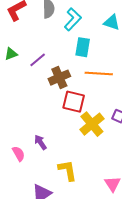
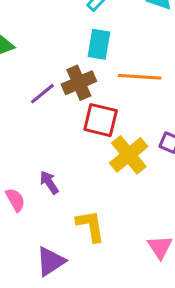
cyan rectangle: (83, 47) -> (99, 44), moved
purple line: (38, 60) -> (42, 94), moved

